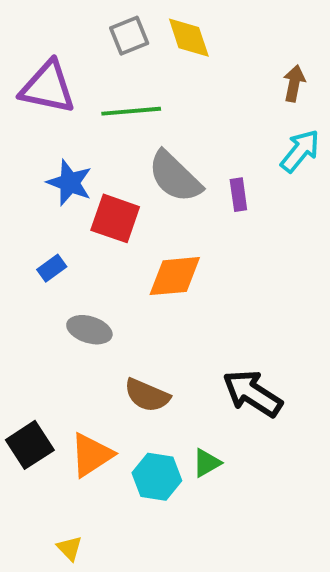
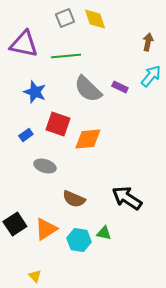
purple rectangle: (238, 195) -> (120, 87), moved, turned -56
red square: (115, 218) -> (58, 124), moved
green triangle: (207, 463) -> (104, 233), turned 42

